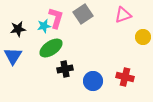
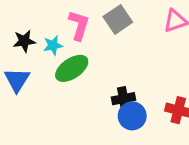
cyan star: (44, 26) -> (53, 45), moved
black cross: (65, 69) -> (124, 99), moved

